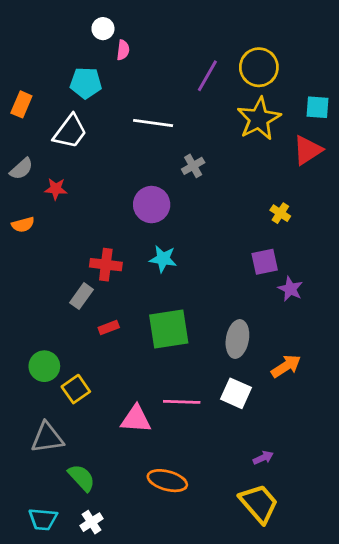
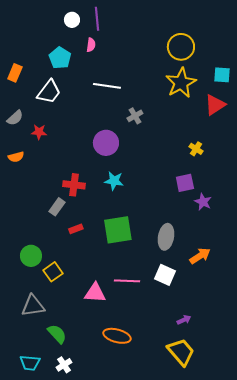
pink semicircle: (123, 50) -> (91, 45), moved
purple line: (207, 76) -> (97, 19), moved, turned -35
cyan pentagon: (86, 83) -> (60, 58), turned 30

